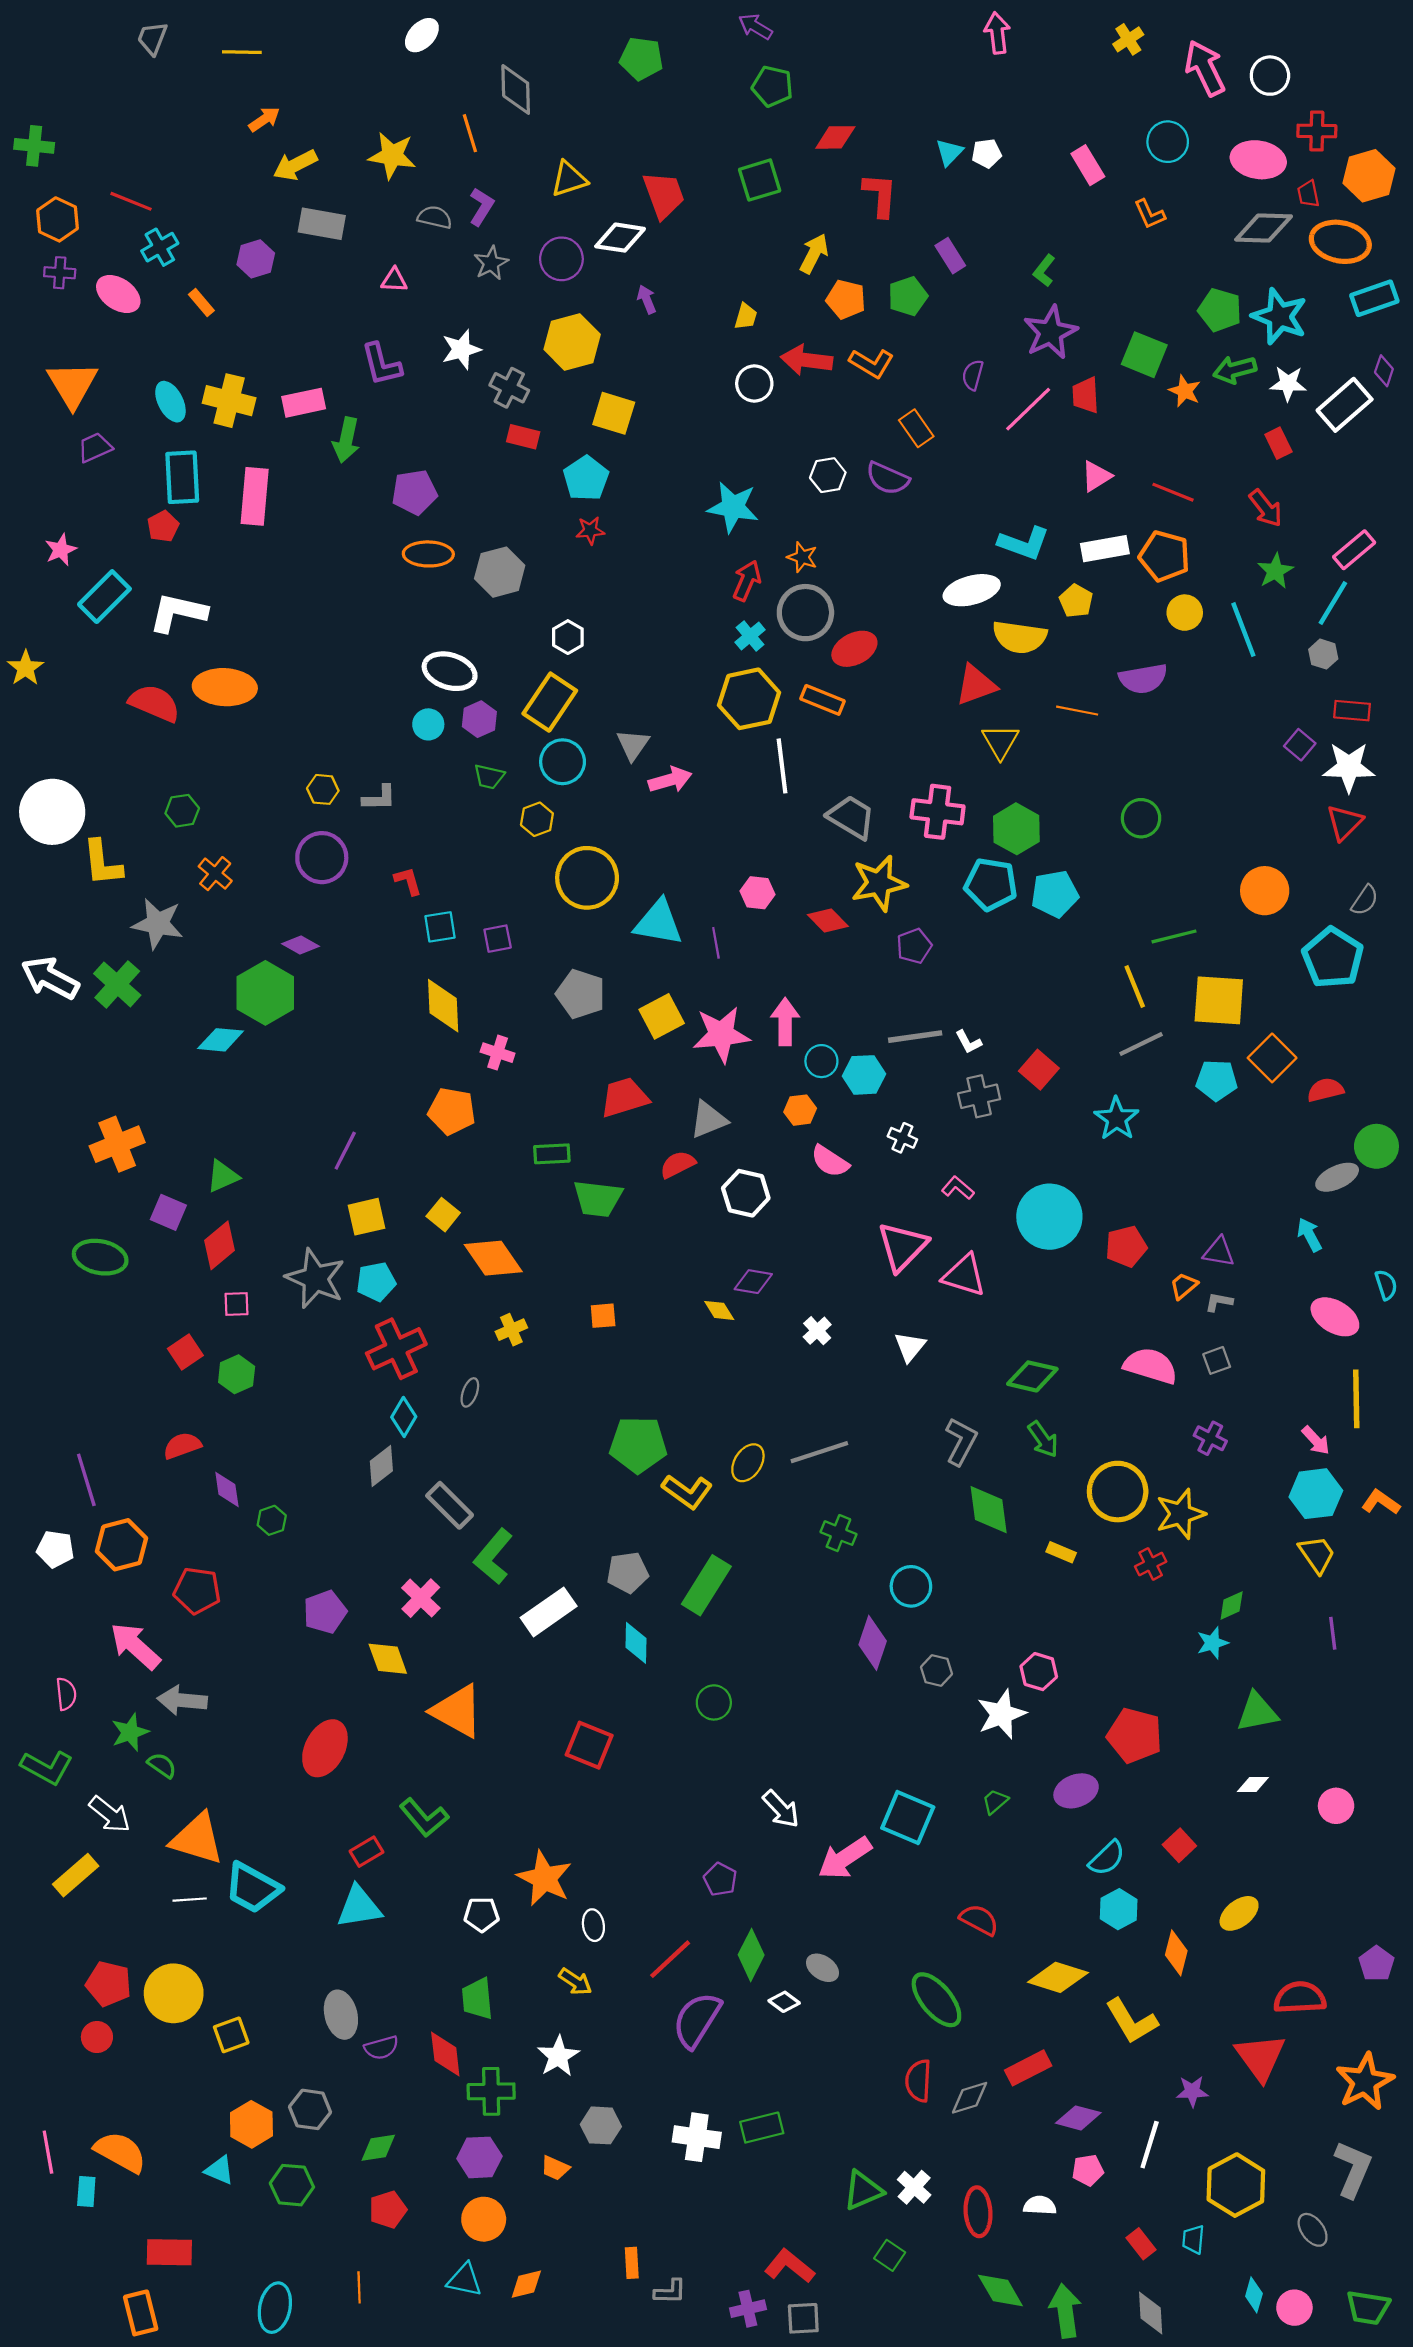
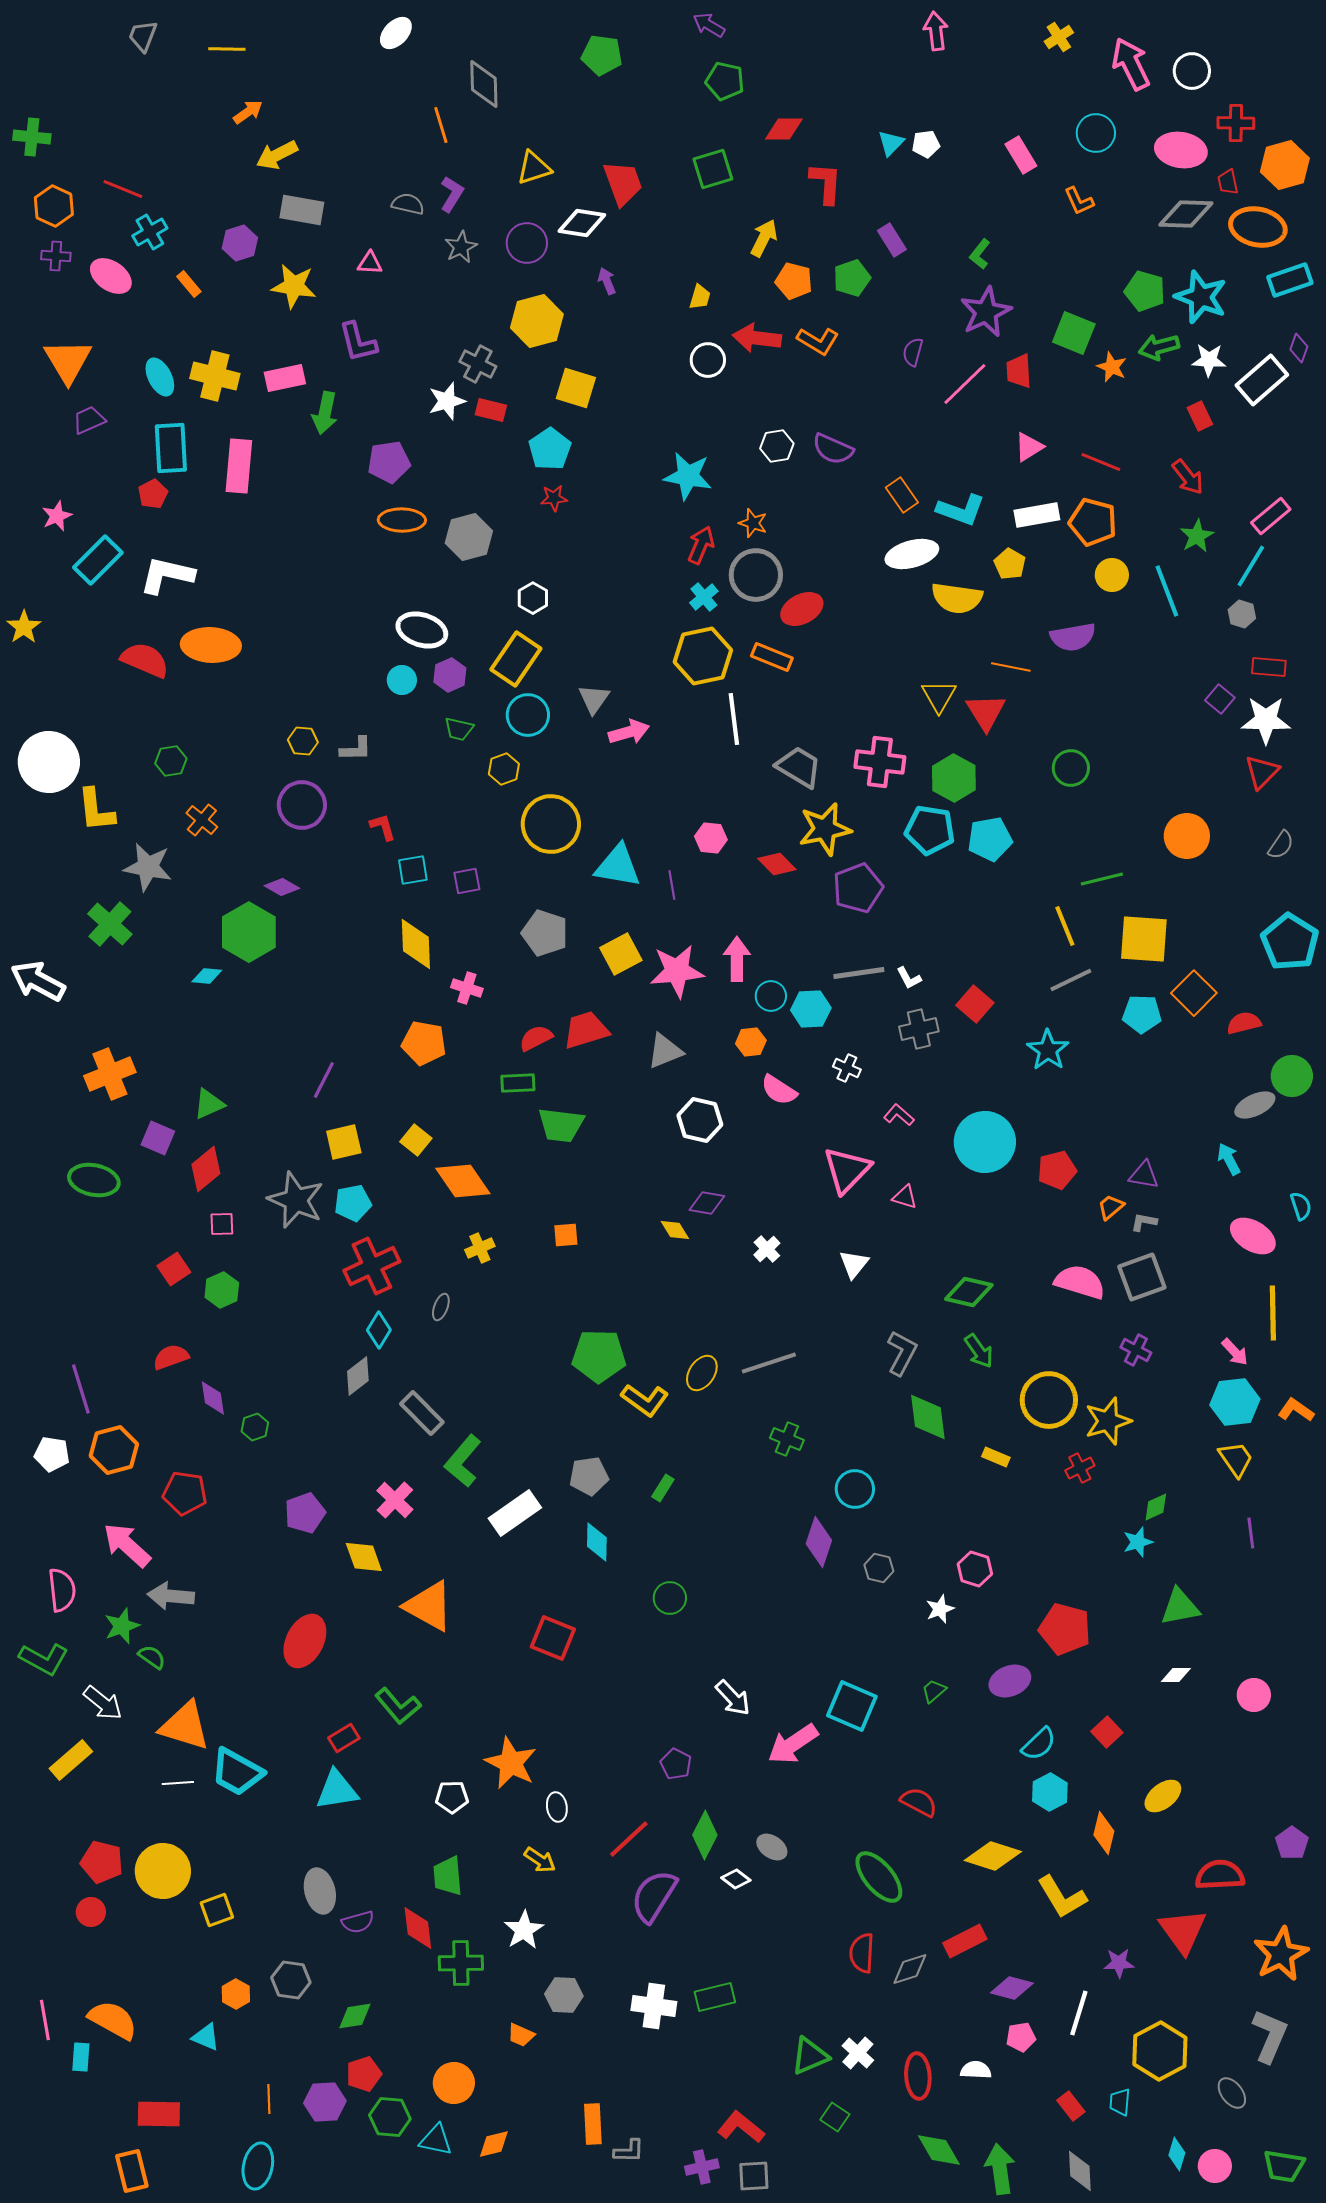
yellow star: (392, 156) -> (294, 286), moved
white star: (461, 349) -> (447, 401), moved
orange rectangle: (916, 428) -> (902, 495), moved
red triangle: (976, 685) -> (986, 712), moved, turned -42
purple pentagon: (914, 946) -> (858, 888), size x1.5
cyan pentagon: (1333, 958) -> (1290, 942), moved
white arrow: (50, 978) -> (38, 981), moved
cyan diamond: (221, 1040) -> (207, 976), size x0.7
red semicircle: (678, 1164) -> (536, 1038), moved
pink triangle: (964, 1275) -> (905, 1197), size x0.6
gray square: (1217, 1360) -> (1142, 1277), size x1.8
green rectangle: (706, 1585) -> (663, 1488), size x0.5
pink semicircle: (66, 1694) -> (62, 1590), size x1.4
white star: (1001, 1714) -> (940, 1609), size x0.6
orange hexagon: (251, 2124) -> (236, 1994), size x0.7
purple hexagon: (479, 2157) -> (325, 2102), moved
green hexagon: (292, 2185) -> (390, 2117), moved
orange rectangle: (632, 2263) -> (593, 2124), size x1.4
orange line: (359, 2287) -> (269, 2099), moved

